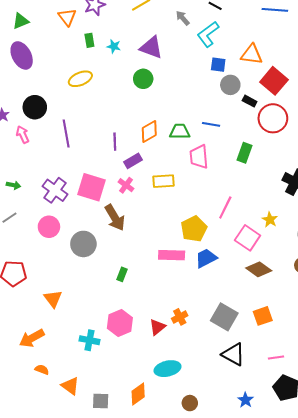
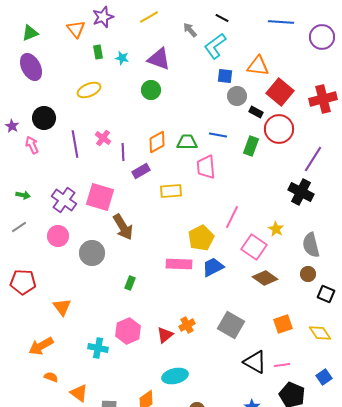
green rectangle: (245, 153) -> (251, 146), moved
pink cross: (126, 185) -> (103, 138), moved
orange square: (263, 316) -> (283, 324), moved
black triangle: (233, 354) -> (255, 362), moved

